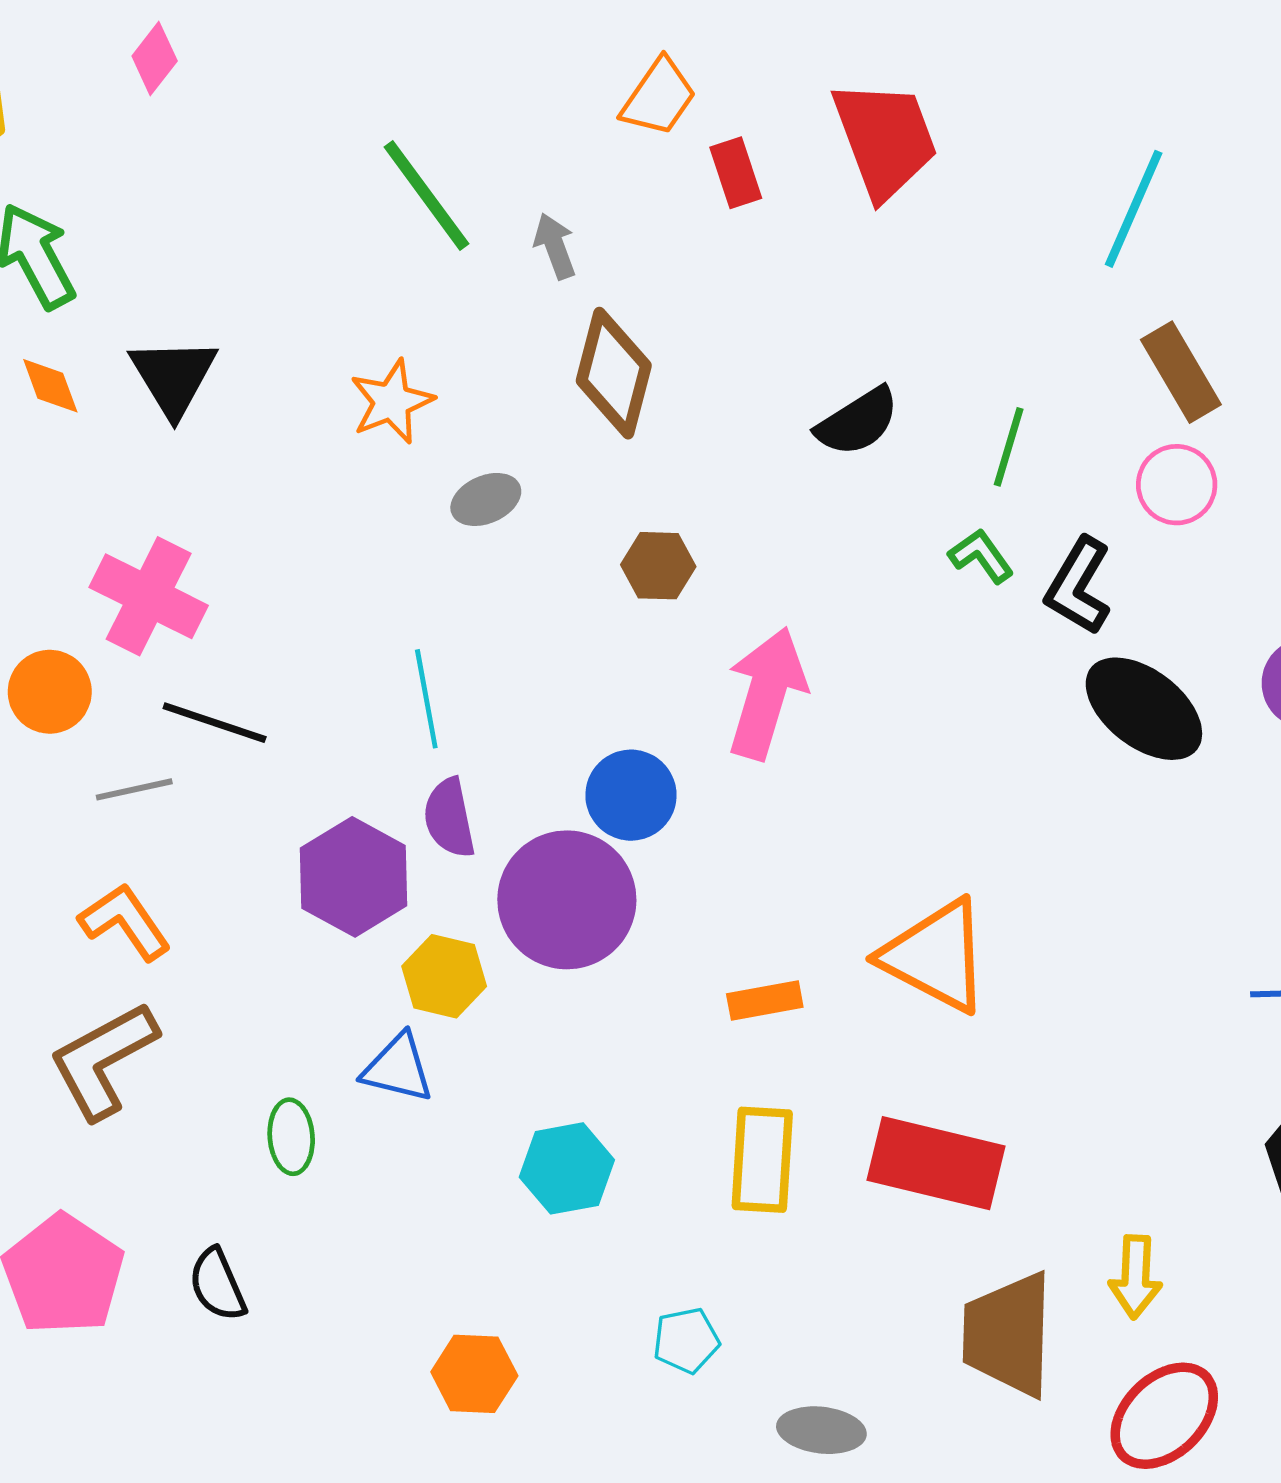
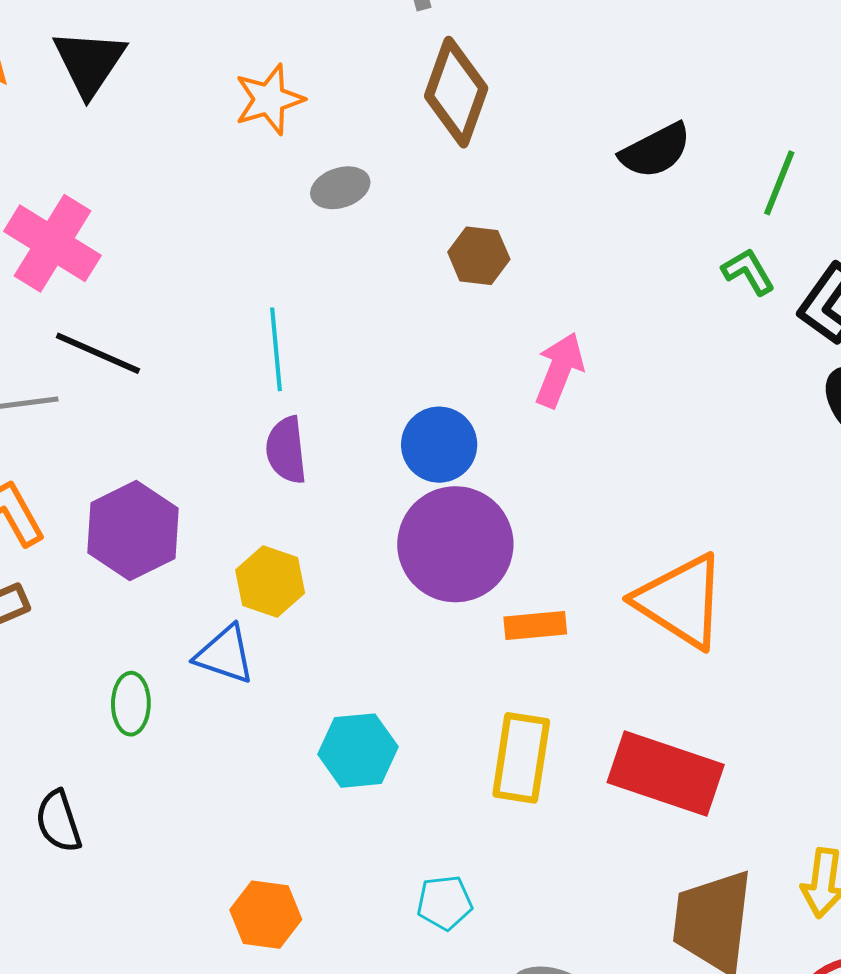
pink arrow: (766, 693) -> (559, 370), size x0.7
purple hexagon: (354, 877) -> (133, 531), moved
purple circle: (567, 900) -> (455, 544), moved

